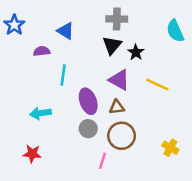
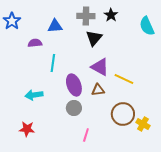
gray cross: (117, 19) -> (86, 16), moved
blue triangle: (66, 31) -> (55, 26), turned -35
black star: (136, 52) -> (111, 15), moved
yellow line: (157, 85) -> (124, 79), moved
brown circle: (122, 136) -> (123, 114), moved

